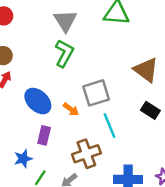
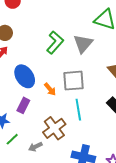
gray triangle: (65, 21) -> (83, 44), moved
brown cross: (86, 154) -> (54, 128), turned -30

